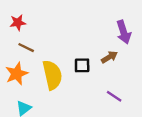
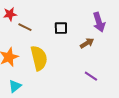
brown line: (26, 48) -> (25, 27), moved
black square: (82, 65) -> (61, 28), moved

